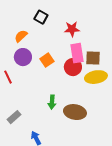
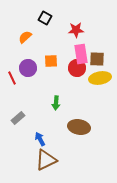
purple circle: (23, 57) -> (28, 68), moved
orange square: (47, 60) -> (51, 61), turned 32
brown ellipse: (75, 112) -> (79, 127), moved

